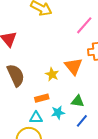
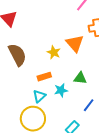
cyan triangle: (36, 118) -> (39, 96), turned -40
blue line: (82, 121) -> (89, 105), moved

